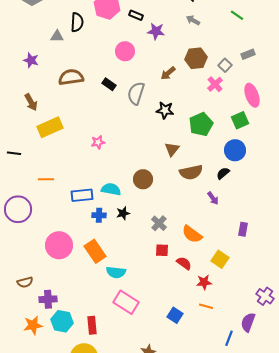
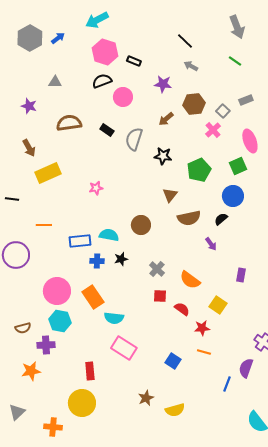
black semicircle: (77, 22) -> (102, 81), moved, turned -114
purple star: (156, 31) -> (163, 84), moved
cyan hexagon: (62, 321) -> (60, 321), moved

